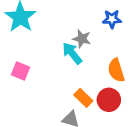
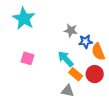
blue star: (112, 19) -> (86, 42), moved
cyan arrow: (72, 53) -> (66, 59), moved

